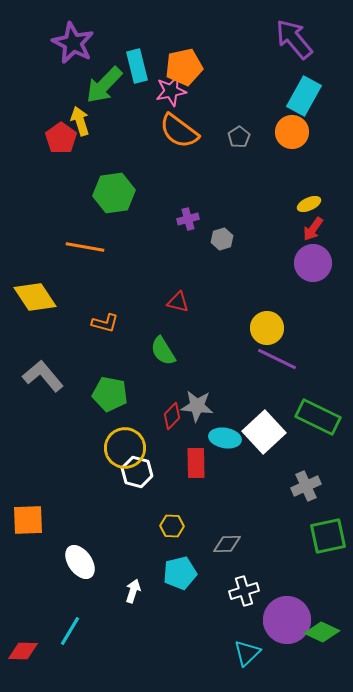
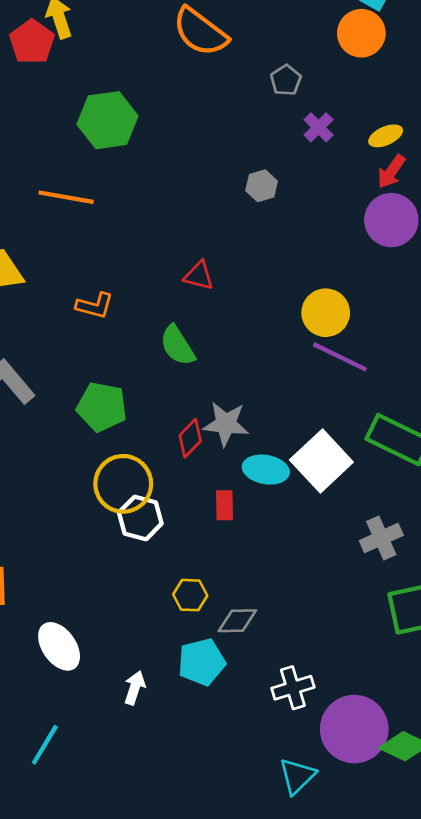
gray pentagon: (239, 137) -> (286, 80), moved
purple cross: (188, 219) -> (319, 127), moved, turned -30
red rectangle: (196, 463) -> (224, 505), size x0.7
gray diamond: (227, 544) -> (237, 621), moved

